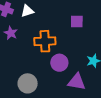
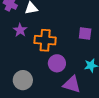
purple square: (77, 21) -> (85, 33), moved
purple star: (11, 33) -> (20, 30), moved

